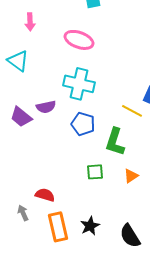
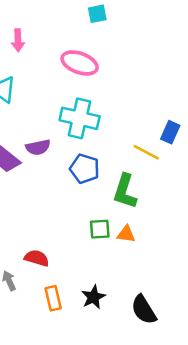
orange triangle: (131, 176) -> (126, 234), moved, turned 42
orange rectangle: (58, 227) -> (53, 298), size x0.7

